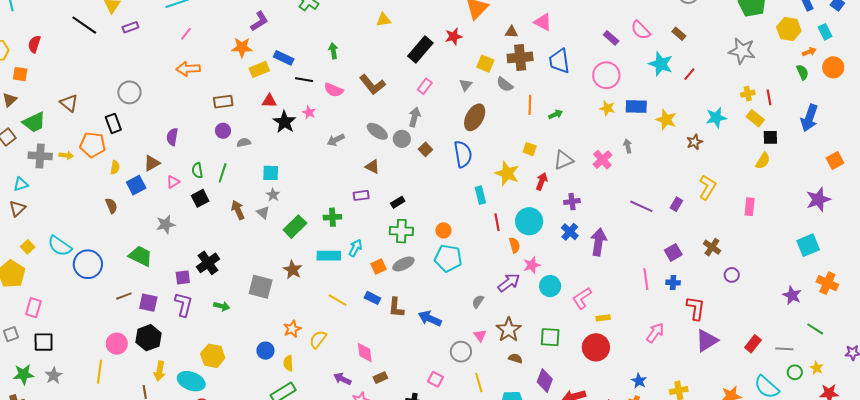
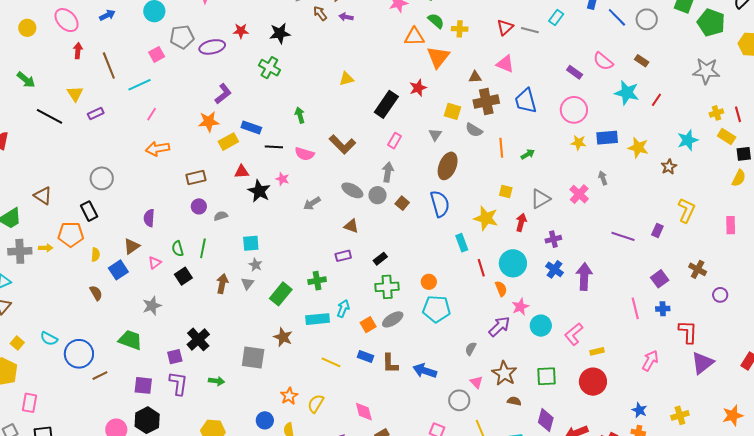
brown arrow: (238, 210) -> (222, 284), turned 42
gray triangle: (263, 212) -> (248, 283), turned 32
cyan semicircle: (60, 246) -> (49, 339), size x0.7
brown line: (124, 296) -> (100, 376), moved

